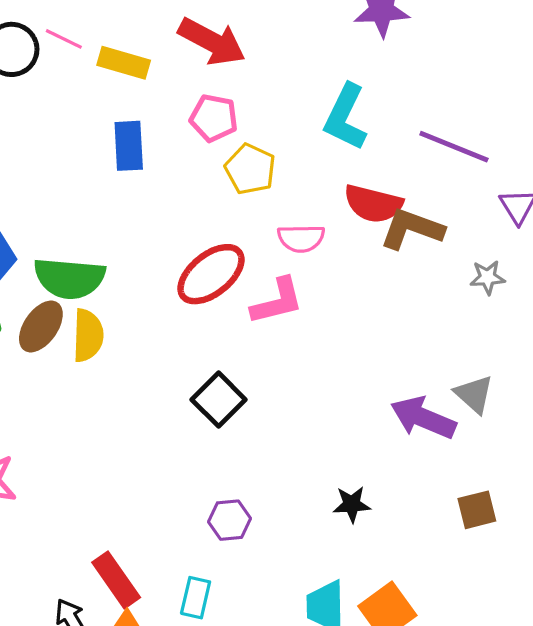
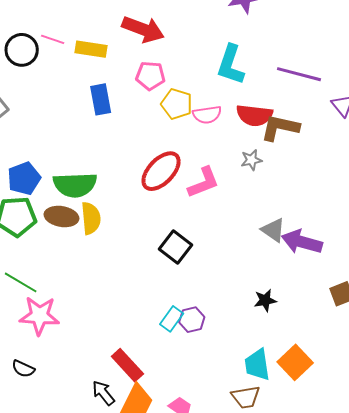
pink semicircle: (301, 238) -> (207, 115), moved
gray star: (487, 277) -> (251, 160), moved
brown ellipse: (41, 326) -> (61, 217), turned 72
gray triangle: (474, 394) -> (273, 230), moved
cyan rectangle: (196, 598) -> (172, 319), moved, turned 30

